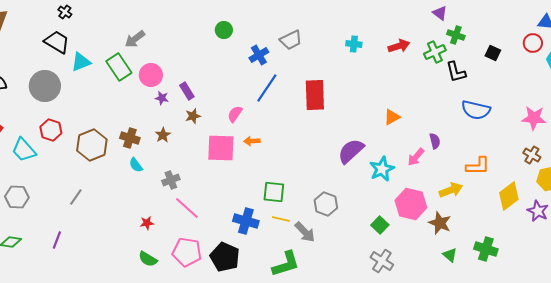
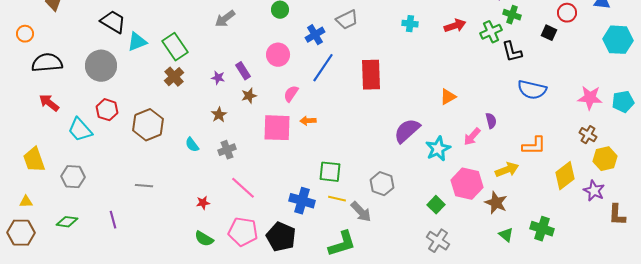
gray arrow: (135, 39) -> (225, 19), moved
red circle: (533, 43) -> (567, 13), moved
pink circle: (151, 75) -> (278, 55), moved
brown cross: (130, 138) -> (174, 77), moved, turned 30
gray cross: (171, 180) -> (227, 150), moved
gray line: (76, 197) -> (144, 186), moved, turned 60
purple line: (57, 240) -> (113, 220), turned -36

